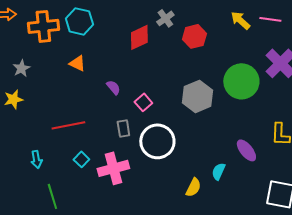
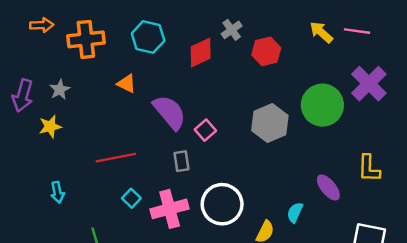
cyan hexagon: (79, 21) -> (148, 37), moved
purple semicircle: (113, 87) -> (170, 112), size x2.0
white circle: (157, 141) -> (222, 204), moved
cyan arrow: (36, 159) -> (57, 192), moved

